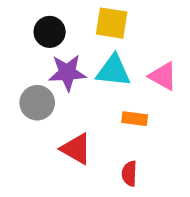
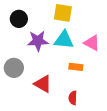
black circle: (50, 32) -> (19, 19), moved
gray circle: (37, 103) -> (14, 68), moved

